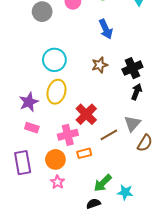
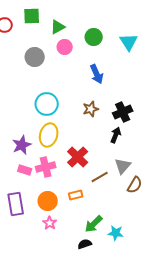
black arrow: (137, 92) -> (116, 135), moved
pink cross: (68, 135) -> (46, 167), moved

